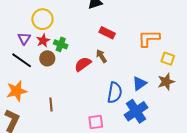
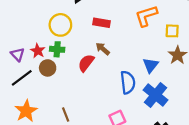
yellow circle: (42, 19) -> (60, 25), moved
black line: (22, 60) -> (22, 78), turned -55

